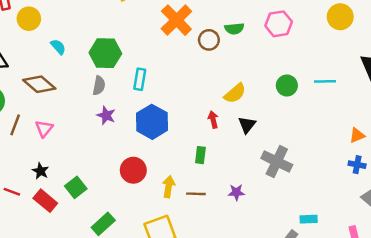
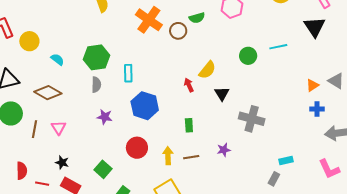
purple star: (106, 115) -> (105, 117), moved
red arrow: (213, 120) -> (189, 85), moved
green square: (76, 187) -> (103, 169), moved

